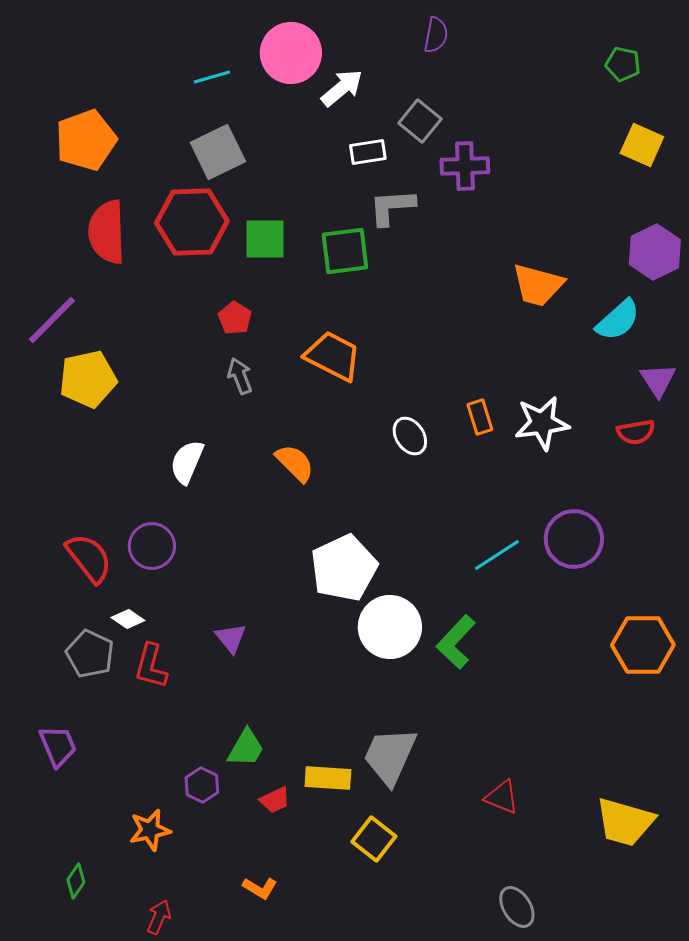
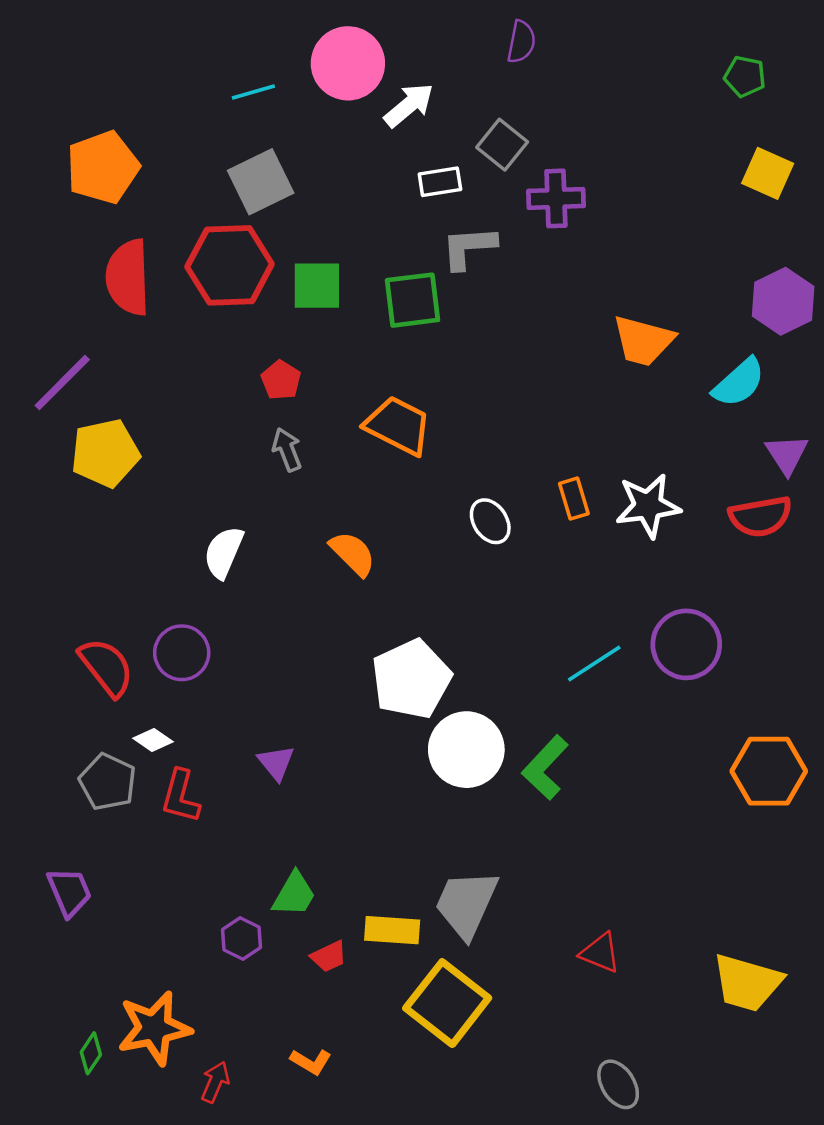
red semicircle: (636, 432) -> (760, 516), size x1.4
orange star: (150, 830) -> (154, 1028), moved, size x1.5
yellow square: (374, 839) -> (447, 1003), size x1.6
red arrow: (159, 917) -> (215, 1082), moved

